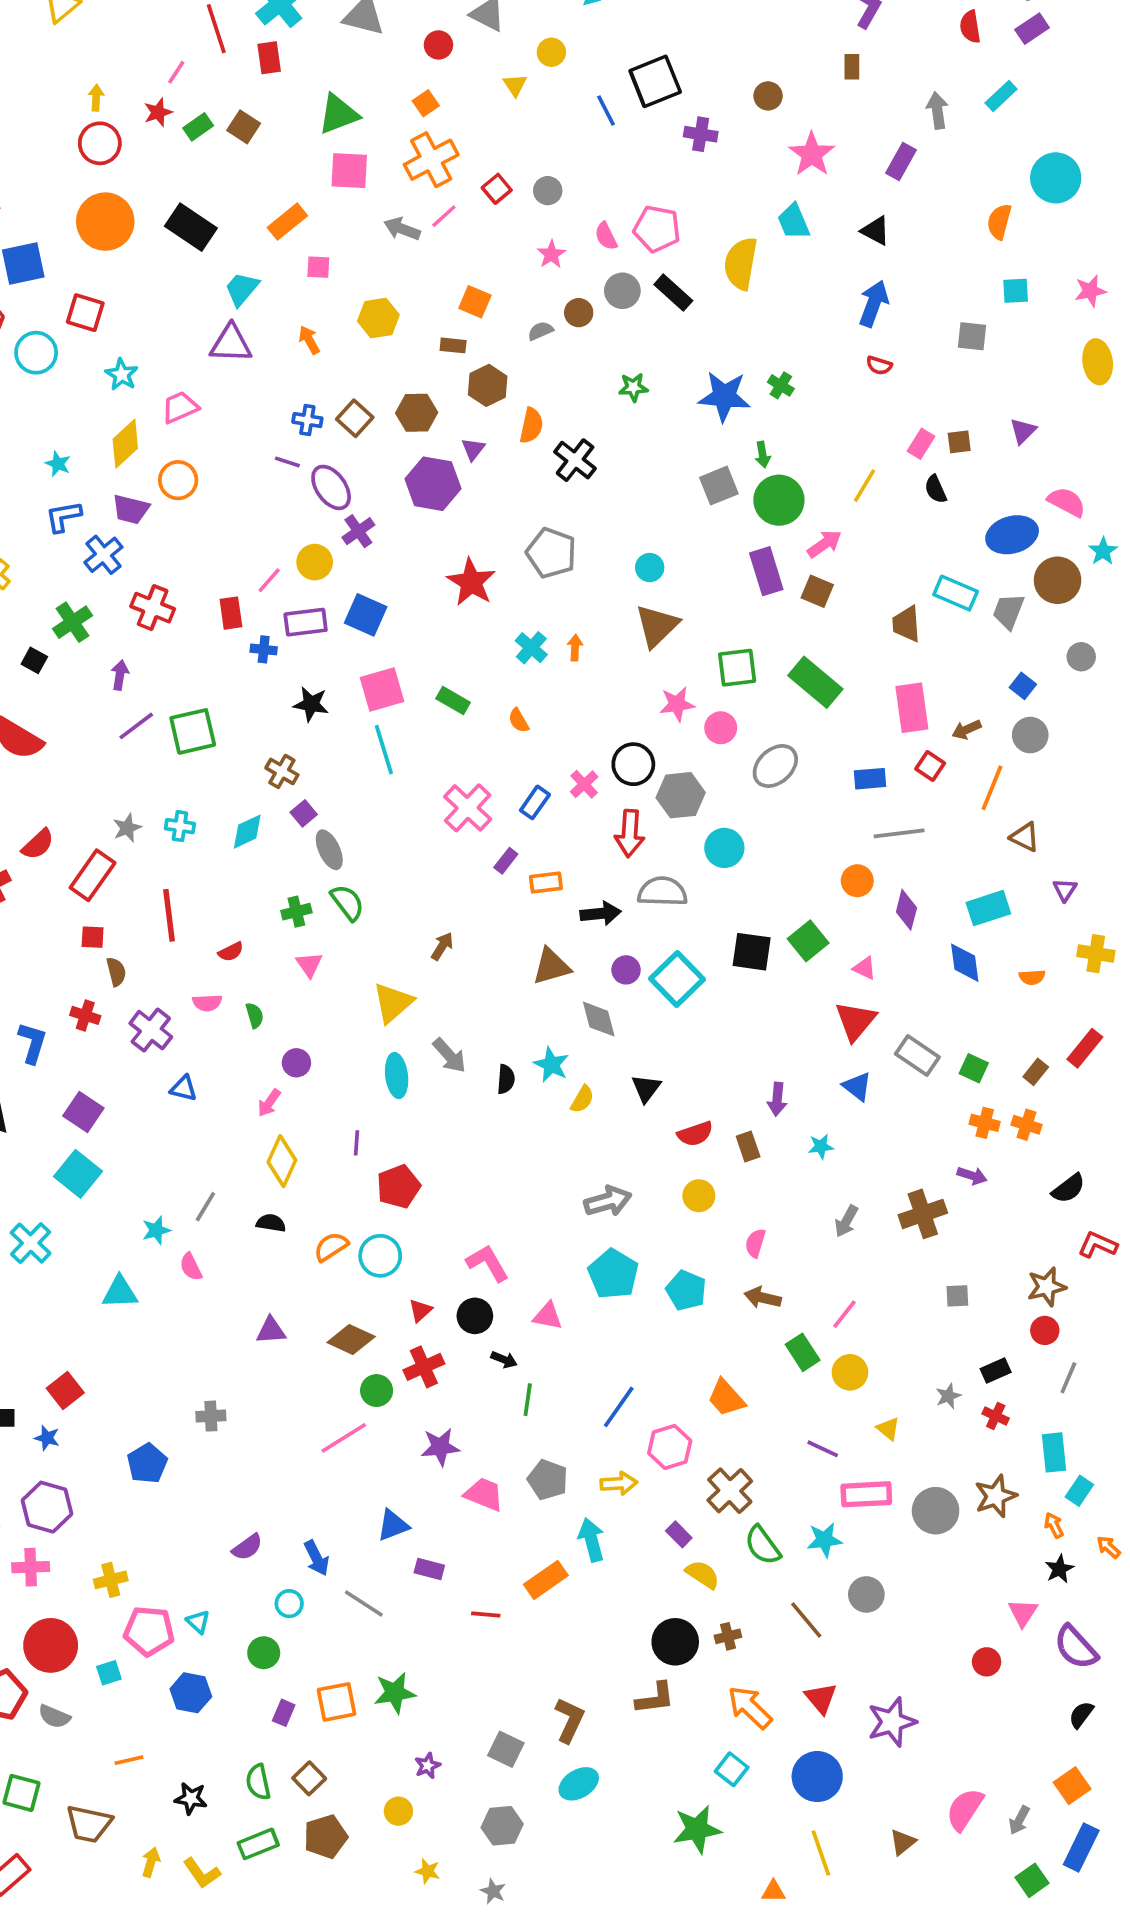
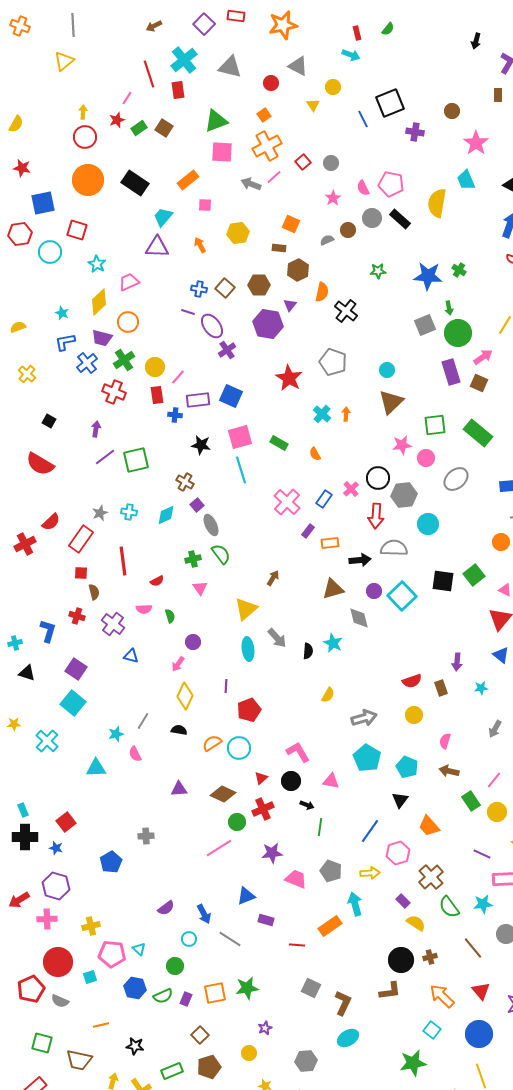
yellow circle: (315, 562) -> (155, 367), moved
green cross: (72, 622) -> (124, 360), moved
black triangle: (646, 1088) -> (400, 800), moved
yellow semicircle: (582, 1099) -> (328, 695), moved
gray square: (506, 1749) -> (311, 988), moved
green semicircle: (258, 1782) -> (163, 996), moved, turned -102

